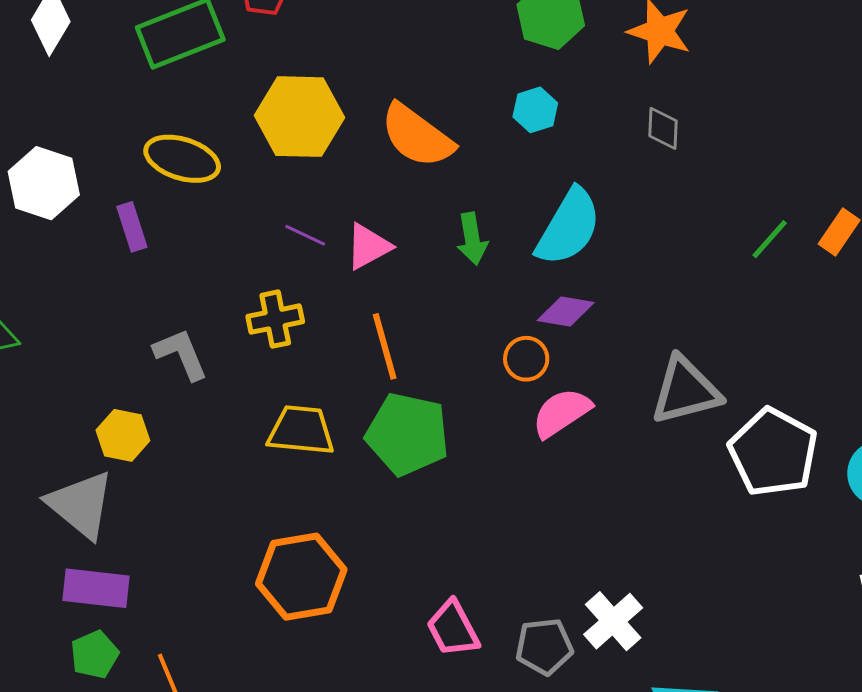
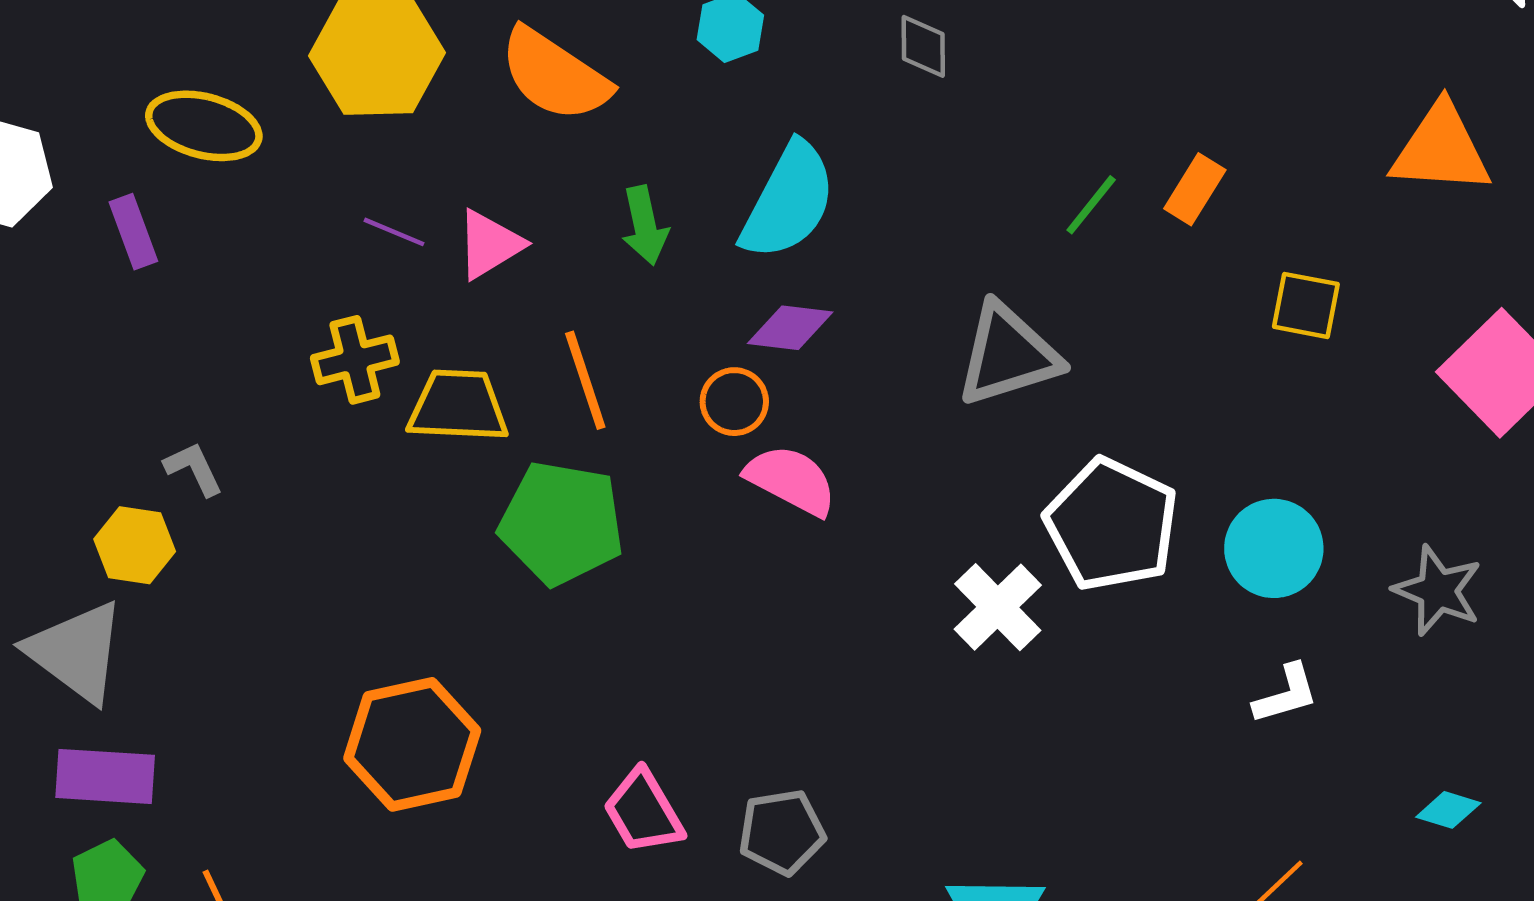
orange line: (385, 346) -> (585, 380), moved
gray L-shape: (181, 354) -> (194, 469), moved, size x0.7
gray triangle: (685, 391) -> (1008, 355), moved
pink semicircle: (562, 413) -> (791, 480), turned 64
yellow trapezoid: (301, 430) -> (458, 406), moved
white cross: (613, 621) -> (998, 607), moved

